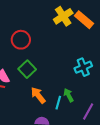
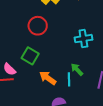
red circle: (21, 40) -> (38, 26), moved
cyan cross: (83, 67) -> (83, 39), turned 30

